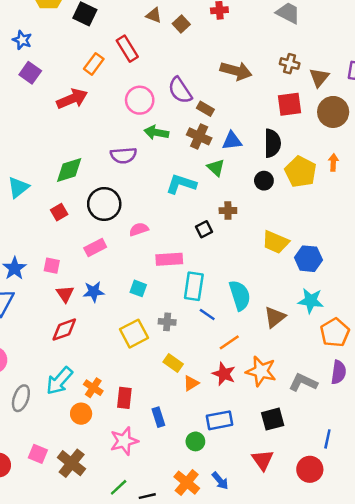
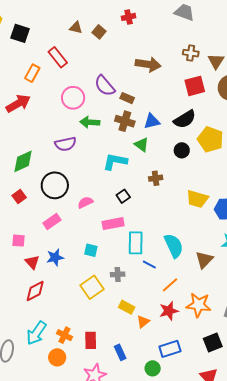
black semicircle: (272, 143) -> (185, 119), turned 65
black square: (204, 229) -> (123, 196), moved
red star: (224, 374) -> (169, 311), turned -30

